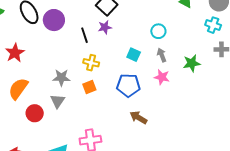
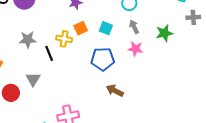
black line: (84, 35) -> (49, 53), moved
gray star: (61, 78) -> (28, 40), moved
orange square: (89, 87) -> (81, 28), moved

